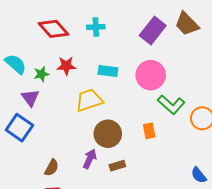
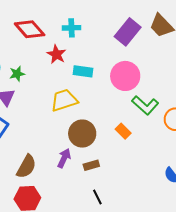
red star: (66, 66) -> (56, 54), moved, turned 30
orange rectangle: (149, 131) -> (123, 131), turned -35
brown semicircle: (52, 168) -> (26, 166), size x1.4

